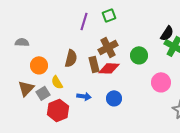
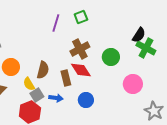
brown semicircle: (71, 58) -> (43, 70), moved
brown rectangle: (94, 64) -> (66, 78), moved
red diamond: (109, 68) -> (81, 70), turned 55
gray square: (43, 93) -> (37, 95), moved

